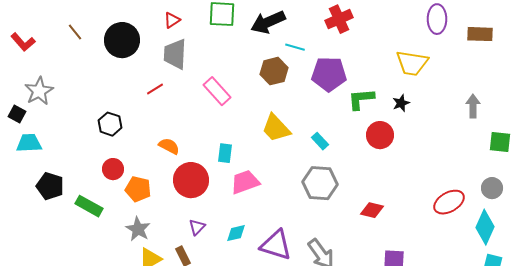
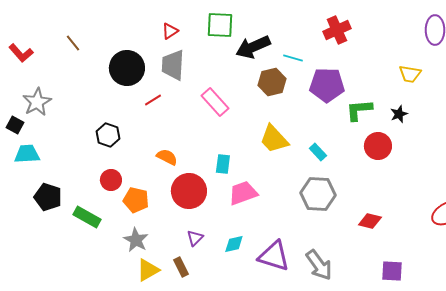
black arrow: (268, 22) -> (253, 47), moved
black circle: (122, 40) -> (127, 68), moved
yellow trapezoid: (412, 63) -> (410, 74), size x0.7

